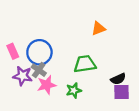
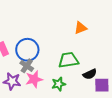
purple star: (23, 76) -> (12, 81), moved
black semicircle: (118, 79) -> (90, 74), moved

